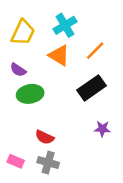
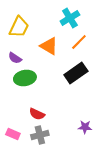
cyan cross: (65, 25) -> (70, 18), moved
purple star: (102, 129) -> (85, 127), moved
gray cross: (48, 163) -> (40, 135), turned -30

